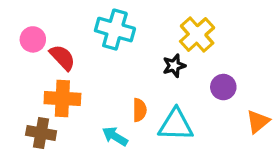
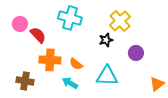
orange cross: (62, 99) -> (50, 60), moved
orange semicircle: (140, 110) -> (76, 64), moved, turned 128
orange triangle: (258, 122) -> (157, 84), moved

